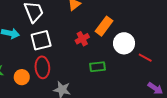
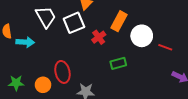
white square: (41, 40) -> (74, 23), moved

